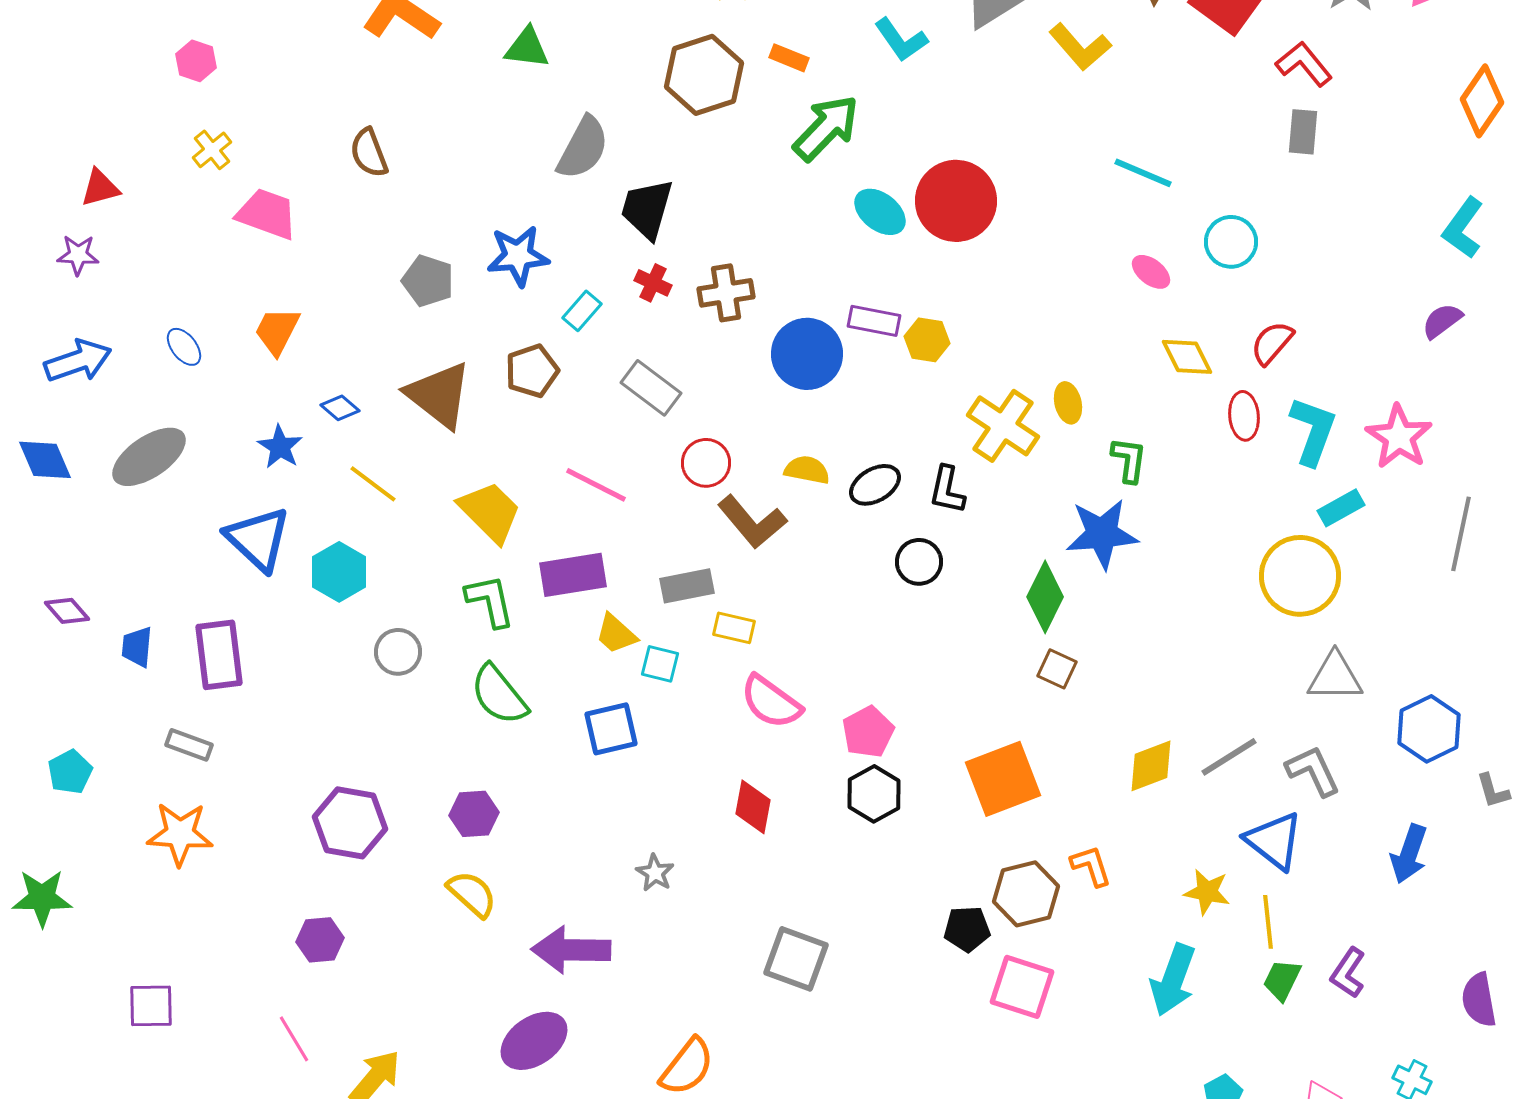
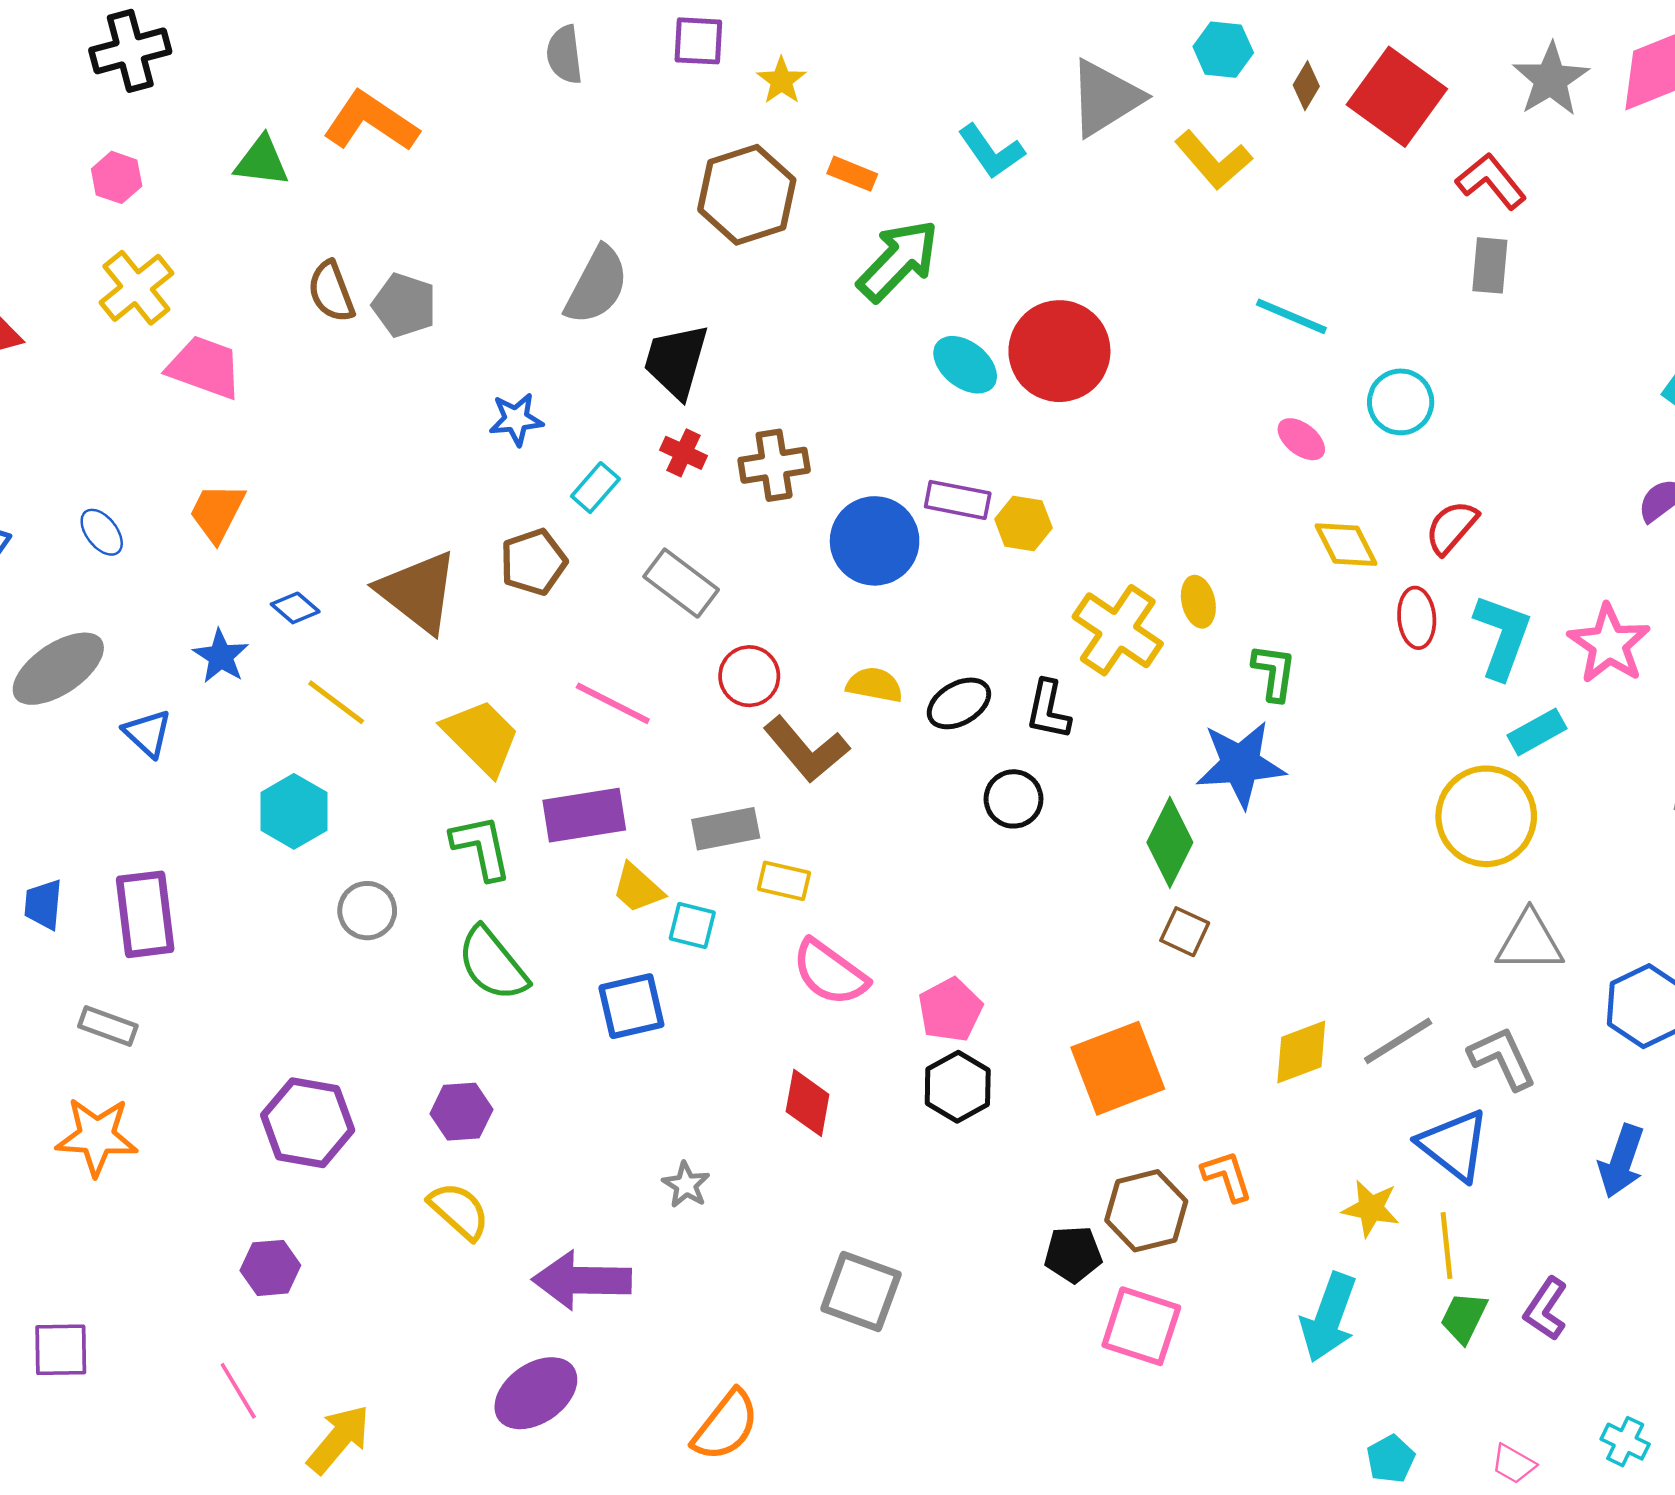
green triangle: (527, 48) -> (262, 161), moved
yellow cross: (212, 150) -> (136, 288), size x1.5
blue star: (518, 256) -> (516, 419), size x0.7
gray pentagon: (428, 281) -> (404, 305), moved
blue triangle: (258, 539) -> (148, 733), moved, size x0.6

